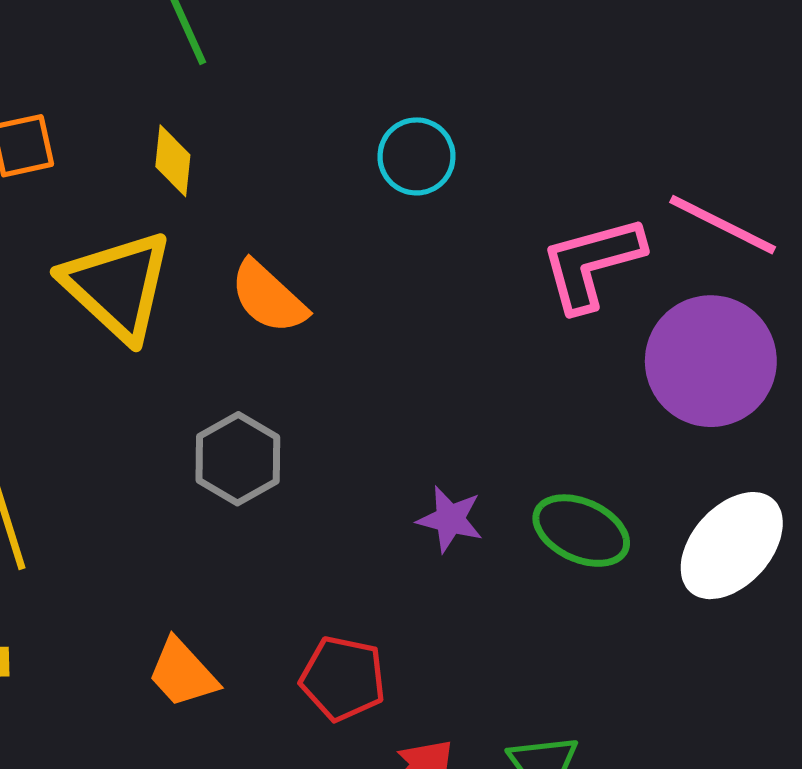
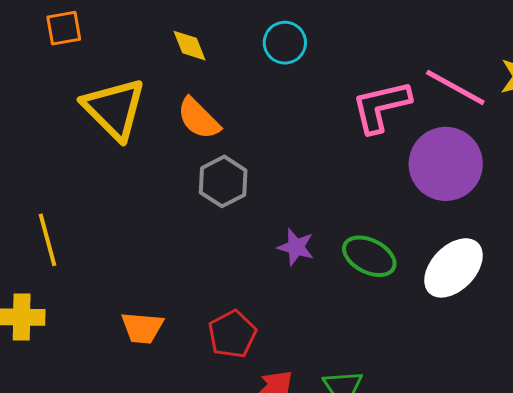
yellow diamond: (173, 161) -> (190, 46), moved, turned -30
gray hexagon: (238, 459) -> (223, 181), moved
orange trapezoid: (182, 673) -> (142, 328), turned -45
red pentagon: (343, 678) -> (232, 334), turned 30

